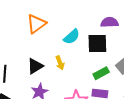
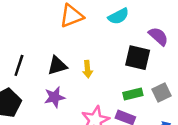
purple semicircle: (110, 22) -> (158, 36), turned 30
cyan semicircle: (72, 37) -> (118, 16), moved

